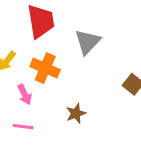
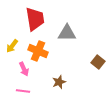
gray triangle: (88, 42) -> (67, 33), turned 48

